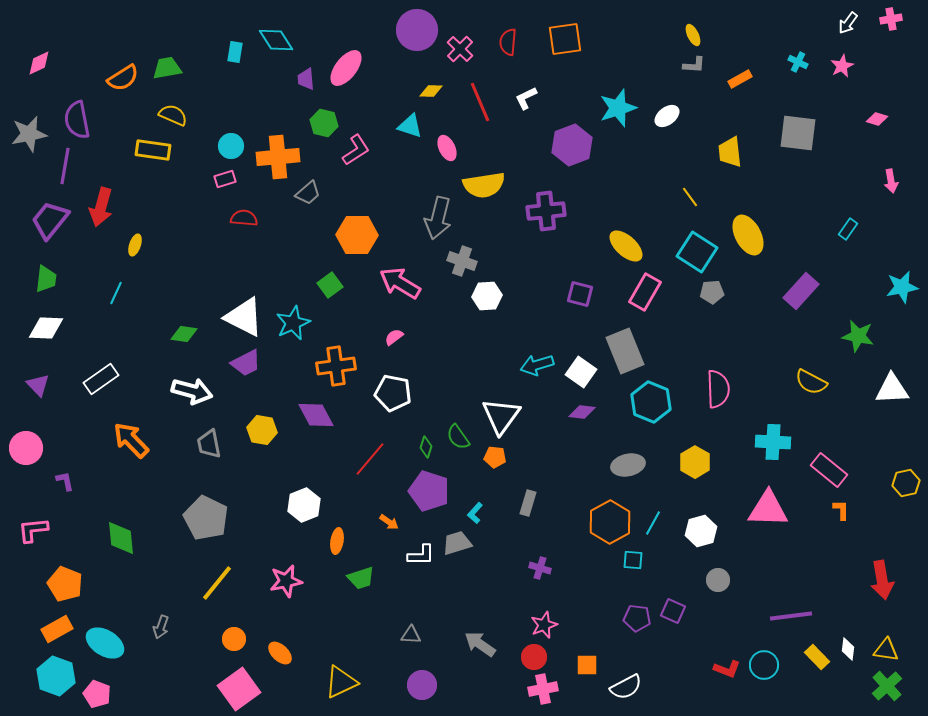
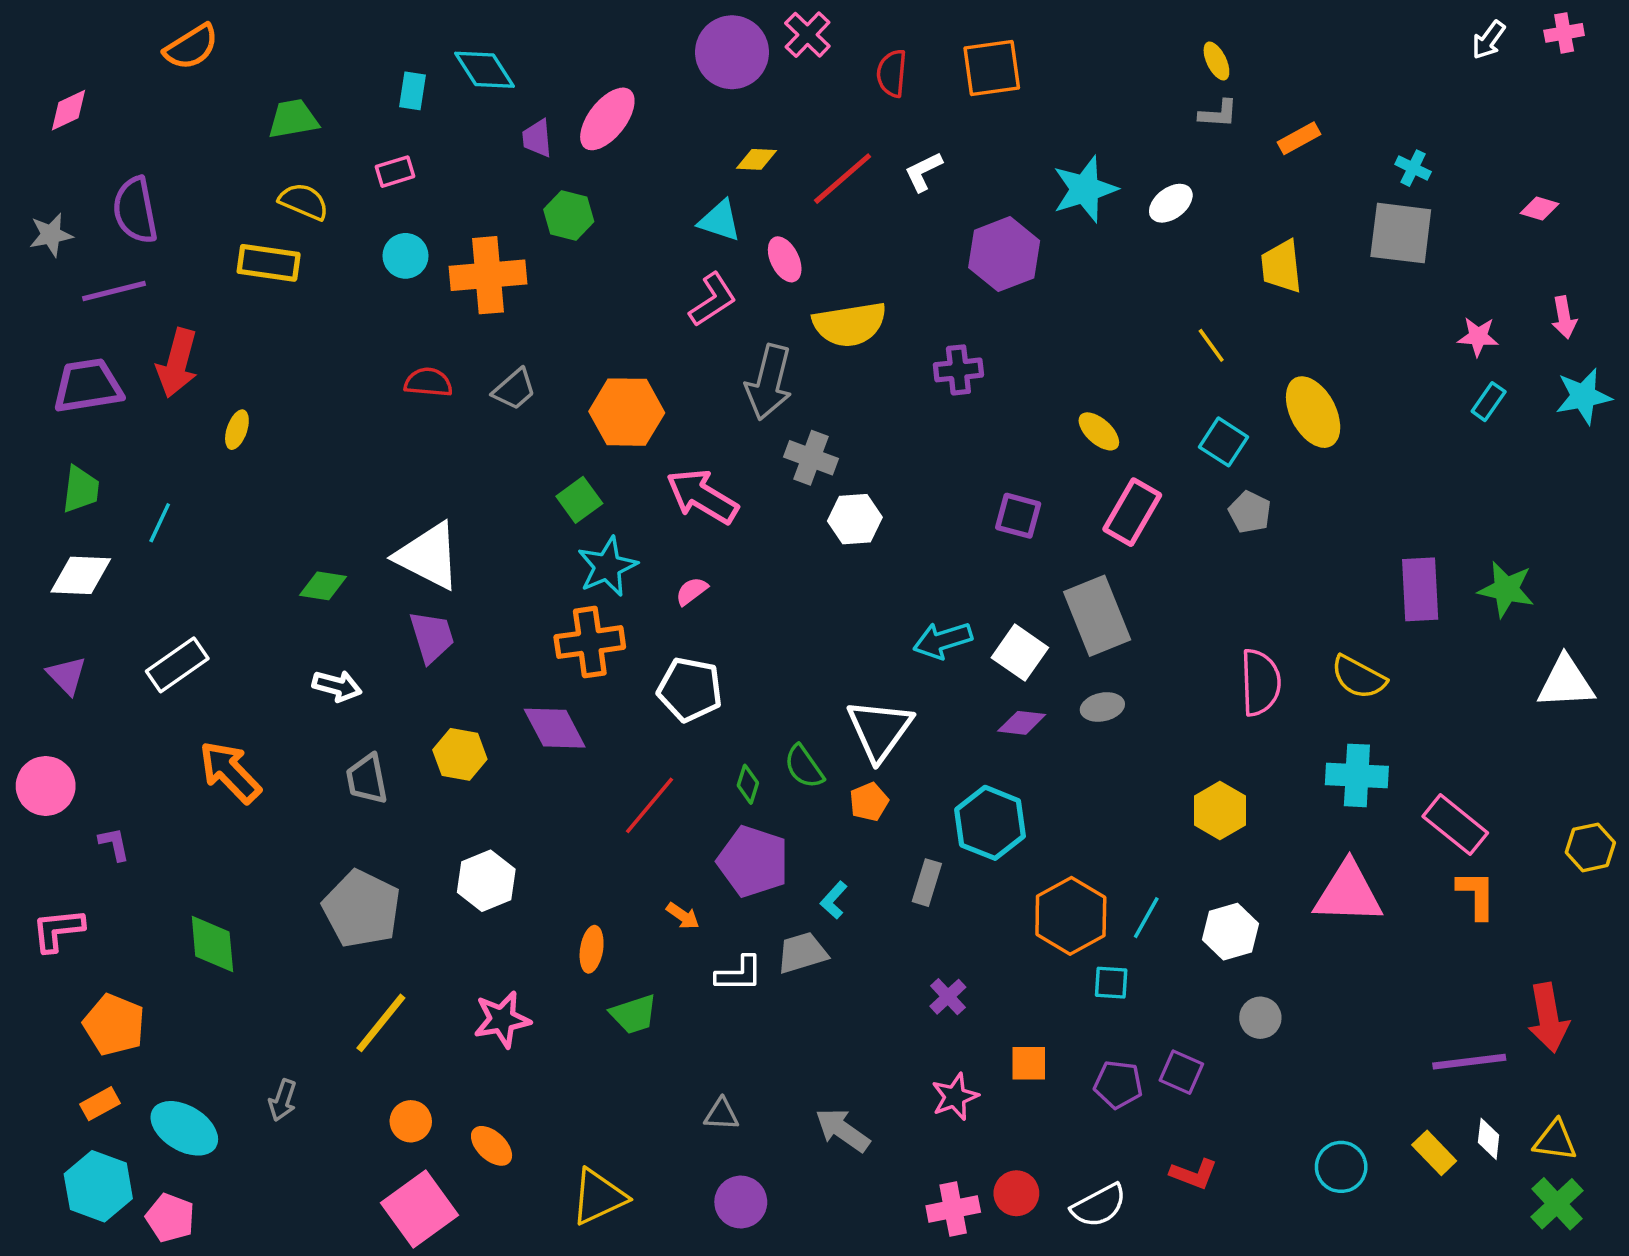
pink cross: (460, 49) -> (807, 35), moved
cyan cross: (798, 62) -> (1413, 168), moved
pink star: (842, 66) -> (1478, 337), moved, turned 30
orange semicircle: (123, 78) -> (191, 47), moved
red line: (480, 102) -> (843, 179), turned 72
gray star: (29, 134) -> (51, 235), size x0.7
pink L-shape: (356, 150) -> (713, 300), moved
purple line: (65, 166) -> (114, 291), turned 66
pink rectangle: (225, 179) -> (395, 172), moved
gray trapezoid: (308, 193) -> (514, 389), moved
purple cross: (546, 211) -> (958, 370), size x0.7
purple trapezoid: (50, 220) -> (88, 386), turned 42
yellow ellipse: (626, 246) -> (1099, 431), size x0.7
cyan square: (697, 252) -> (1224, 442), size x0.7
cyan star: (902, 287) -> (1583, 396), moved
purple rectangle: (801, 291) -> (1420, 589), moved, turned -45
gray pentagon: (712, 292) -> (1250, 512), turned 30
cyan line: (116, 293) -> (160, 523), moved
cyan star: (293, 323) -> (607, 567), moved
purple trapezoid: (246, 363) -> (432, 637), turned -80
yellow semicircle: (811, 382) -> (1359, 677), moved
white arrow: (192, 391) -> (337, 686), size x0.7
cyan hexagon: (651, 402) -> (990, 823), moved
orange pentagon: (495, 457) -> (869, 802), turned -30
gray ellipse: (628, 465) -> (1102, 707), moved, size x0.7
white hexagon: (304, 505) -> (486, 881), moved
orange L-shape: (841, 510) -> (1476, 895), size x1.4
purple cross: (540, 568) -> (948, 997), turned 30
purple line: (791, 616) -> (1469, 1062), moved
orange rectangle: (57, 629) -> (100, 1104), size x0.7
red circle: (534, 657) -> (1016, 1193), moved
orange square: (587, 665) -> (1029, 1063), moved
red L-shape: (727, 669) -> (1194, 1174), moved

